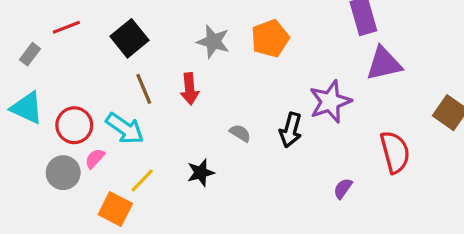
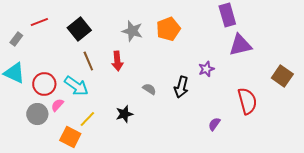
purple star: (330, 102) -> (206, 69), size x0.6

